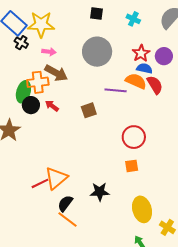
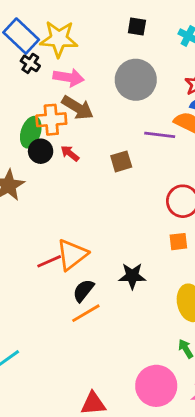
pink arrow: (49, 52) -> (69, 78), size x1.5
orange line: (68, 220) -> (86, 313), turned -70

